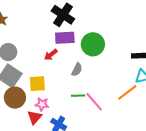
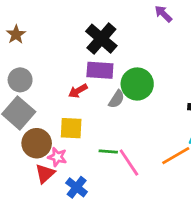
gray semicircle: (77, 70) -> (117, 99), moved
yellow square: (37, 84) -> (71, 128), moved
brown circle: (15, 98) -> (37, 143), moved

